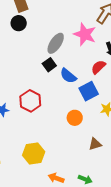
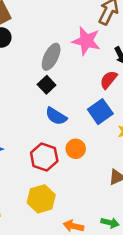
blue semicircle: (68, 76) -> (56, 116), moved
red hexagon: (30, 101) -> (44, 157), moved
orange circle: (75, 118) -> (76, 149), moved

